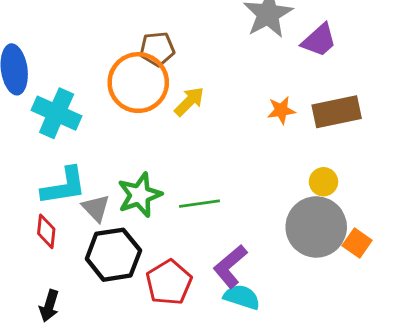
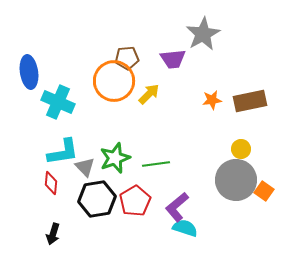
purple trapezoid: (319, 40) -> (173, 59), moved, turned 36
red pentagon: (169, 282) -> (135, 201), moved

